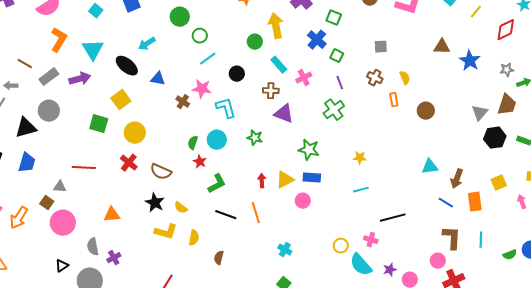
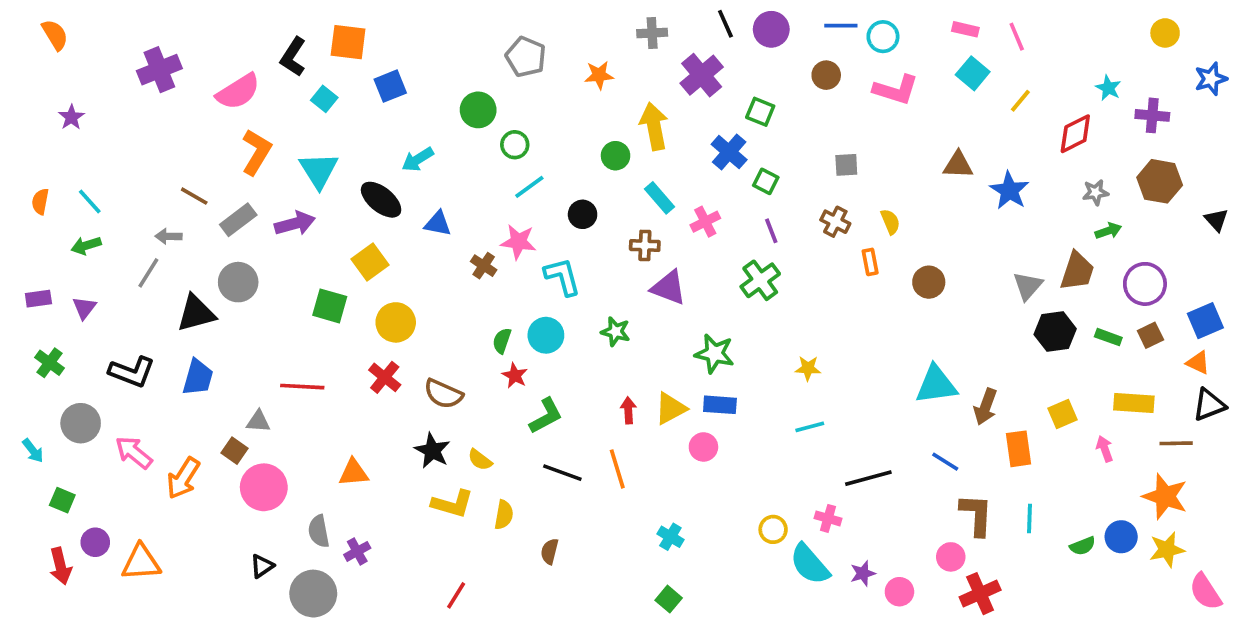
gray star: (507, 70) -> (1095, 192), moved
cyan triangle: (430, 167) -> (936, 385), size x1.4
blue line: (446, 203) -> (945, 462), moved

